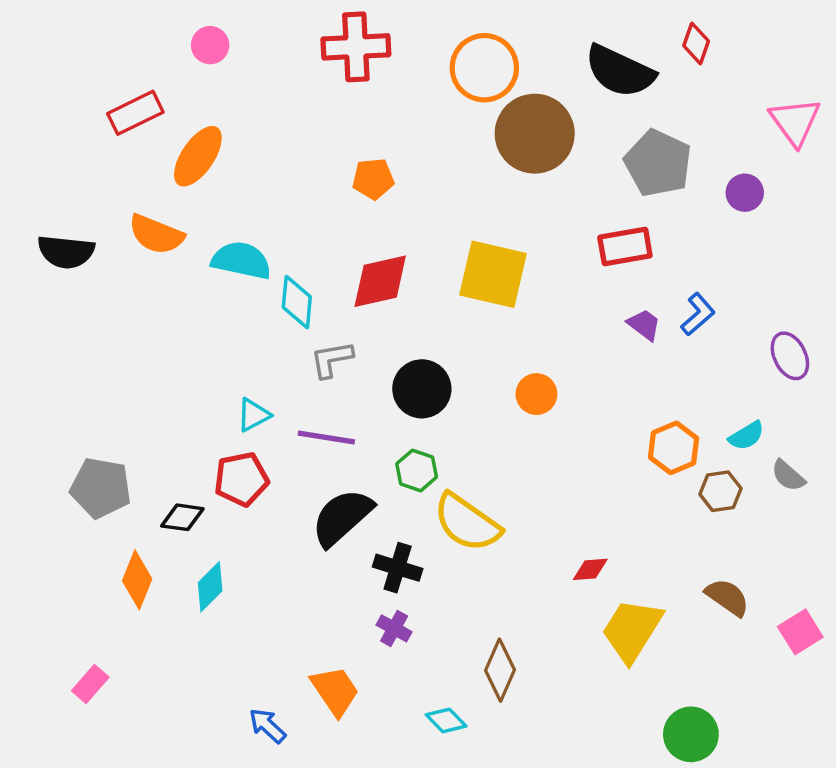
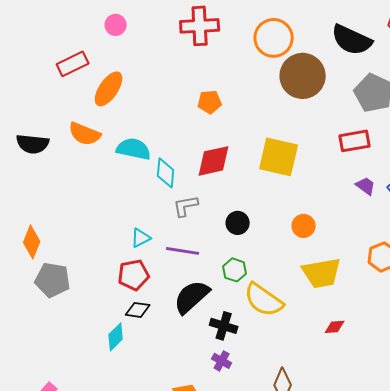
black circle: (422, 389) -> (238, 223), size x0.7
black diamond: (182, 517) -> (138, 310), moved
orange diamond: (137, 580) -> (32, 242), moved
yellow trapezoid: (632, 630) -> (322, 273), moved, turned -132

